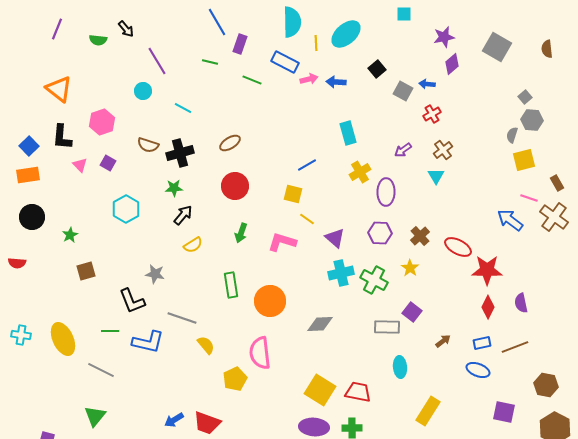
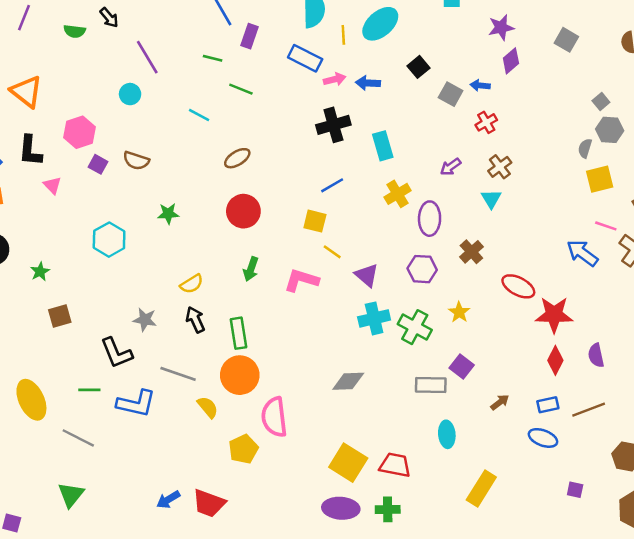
gray square: (497, 47) -> (566, 40), size x0.7
green line: (252, 80) -> (241, 89), moved
cyan line: (183, 108) -> (199, 115), moved
black cross: (180, 153) -> (333, 125), moved
purple square: (108, 163) -> (98, 164), moved
black arrow: (183, 215) -> (195, 320), moved, turned -65
brown cross: (420, 236) -> (471, 252), moved
orange circle: (270, 301) -> (240, 375), moved
purple square: (504, 412) -> (575, 490), size x0.6

